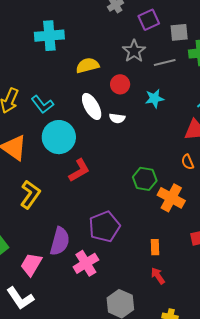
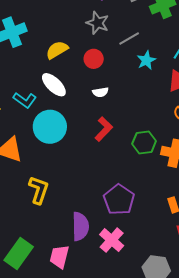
gray line: (165, 63) -> (129, 39), moved
cyan star: (154, 98) -> (146, 60), moved
white ellipse: (92, 106) -> (54, 85), moved
red L-shape: (79, 170) -> (104, 129), moved

